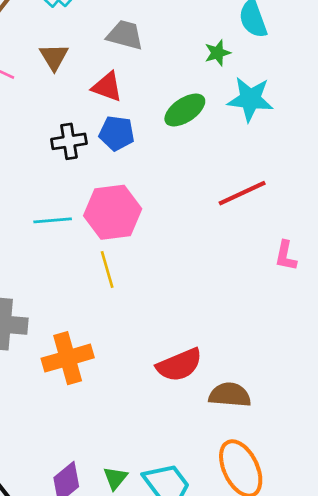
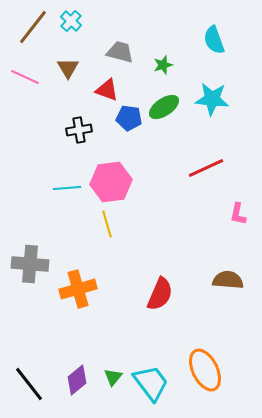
green star: (218, 53) -> (163, 65), moved
blue pentagon: (117, 133) -> (129, 118), moved
red semicircle: (179, 365) -> (160, 294), turned -44
brown semicircle: (230, 395) -> (228, 280), moved

